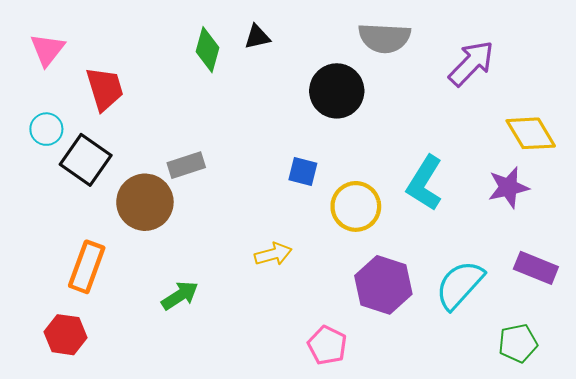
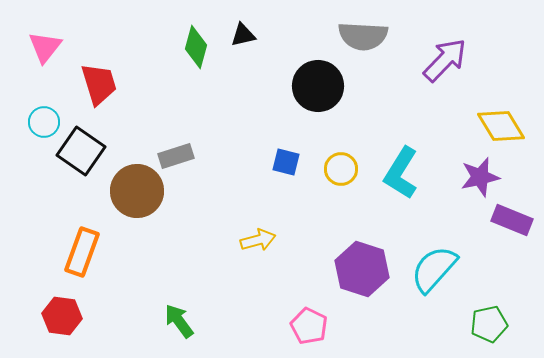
yellow circle: (356, 206) -> (341, 169), moved, size x0.7
purple rectangle: (536, 268) -> (512, 220), moved
green arrow: (180, 295) -> (179, 321), moved, turned -93

